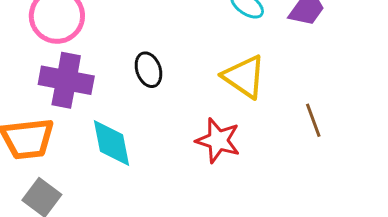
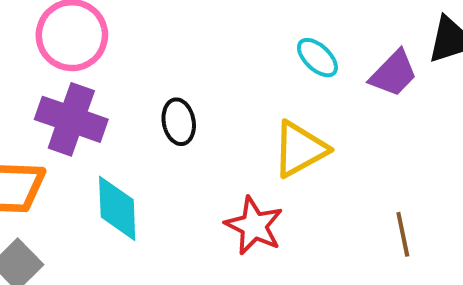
yellow triangle: (244, 77) -> (300, 149), turned 48
brown line: (313, 120) -> (403, 234), moved

